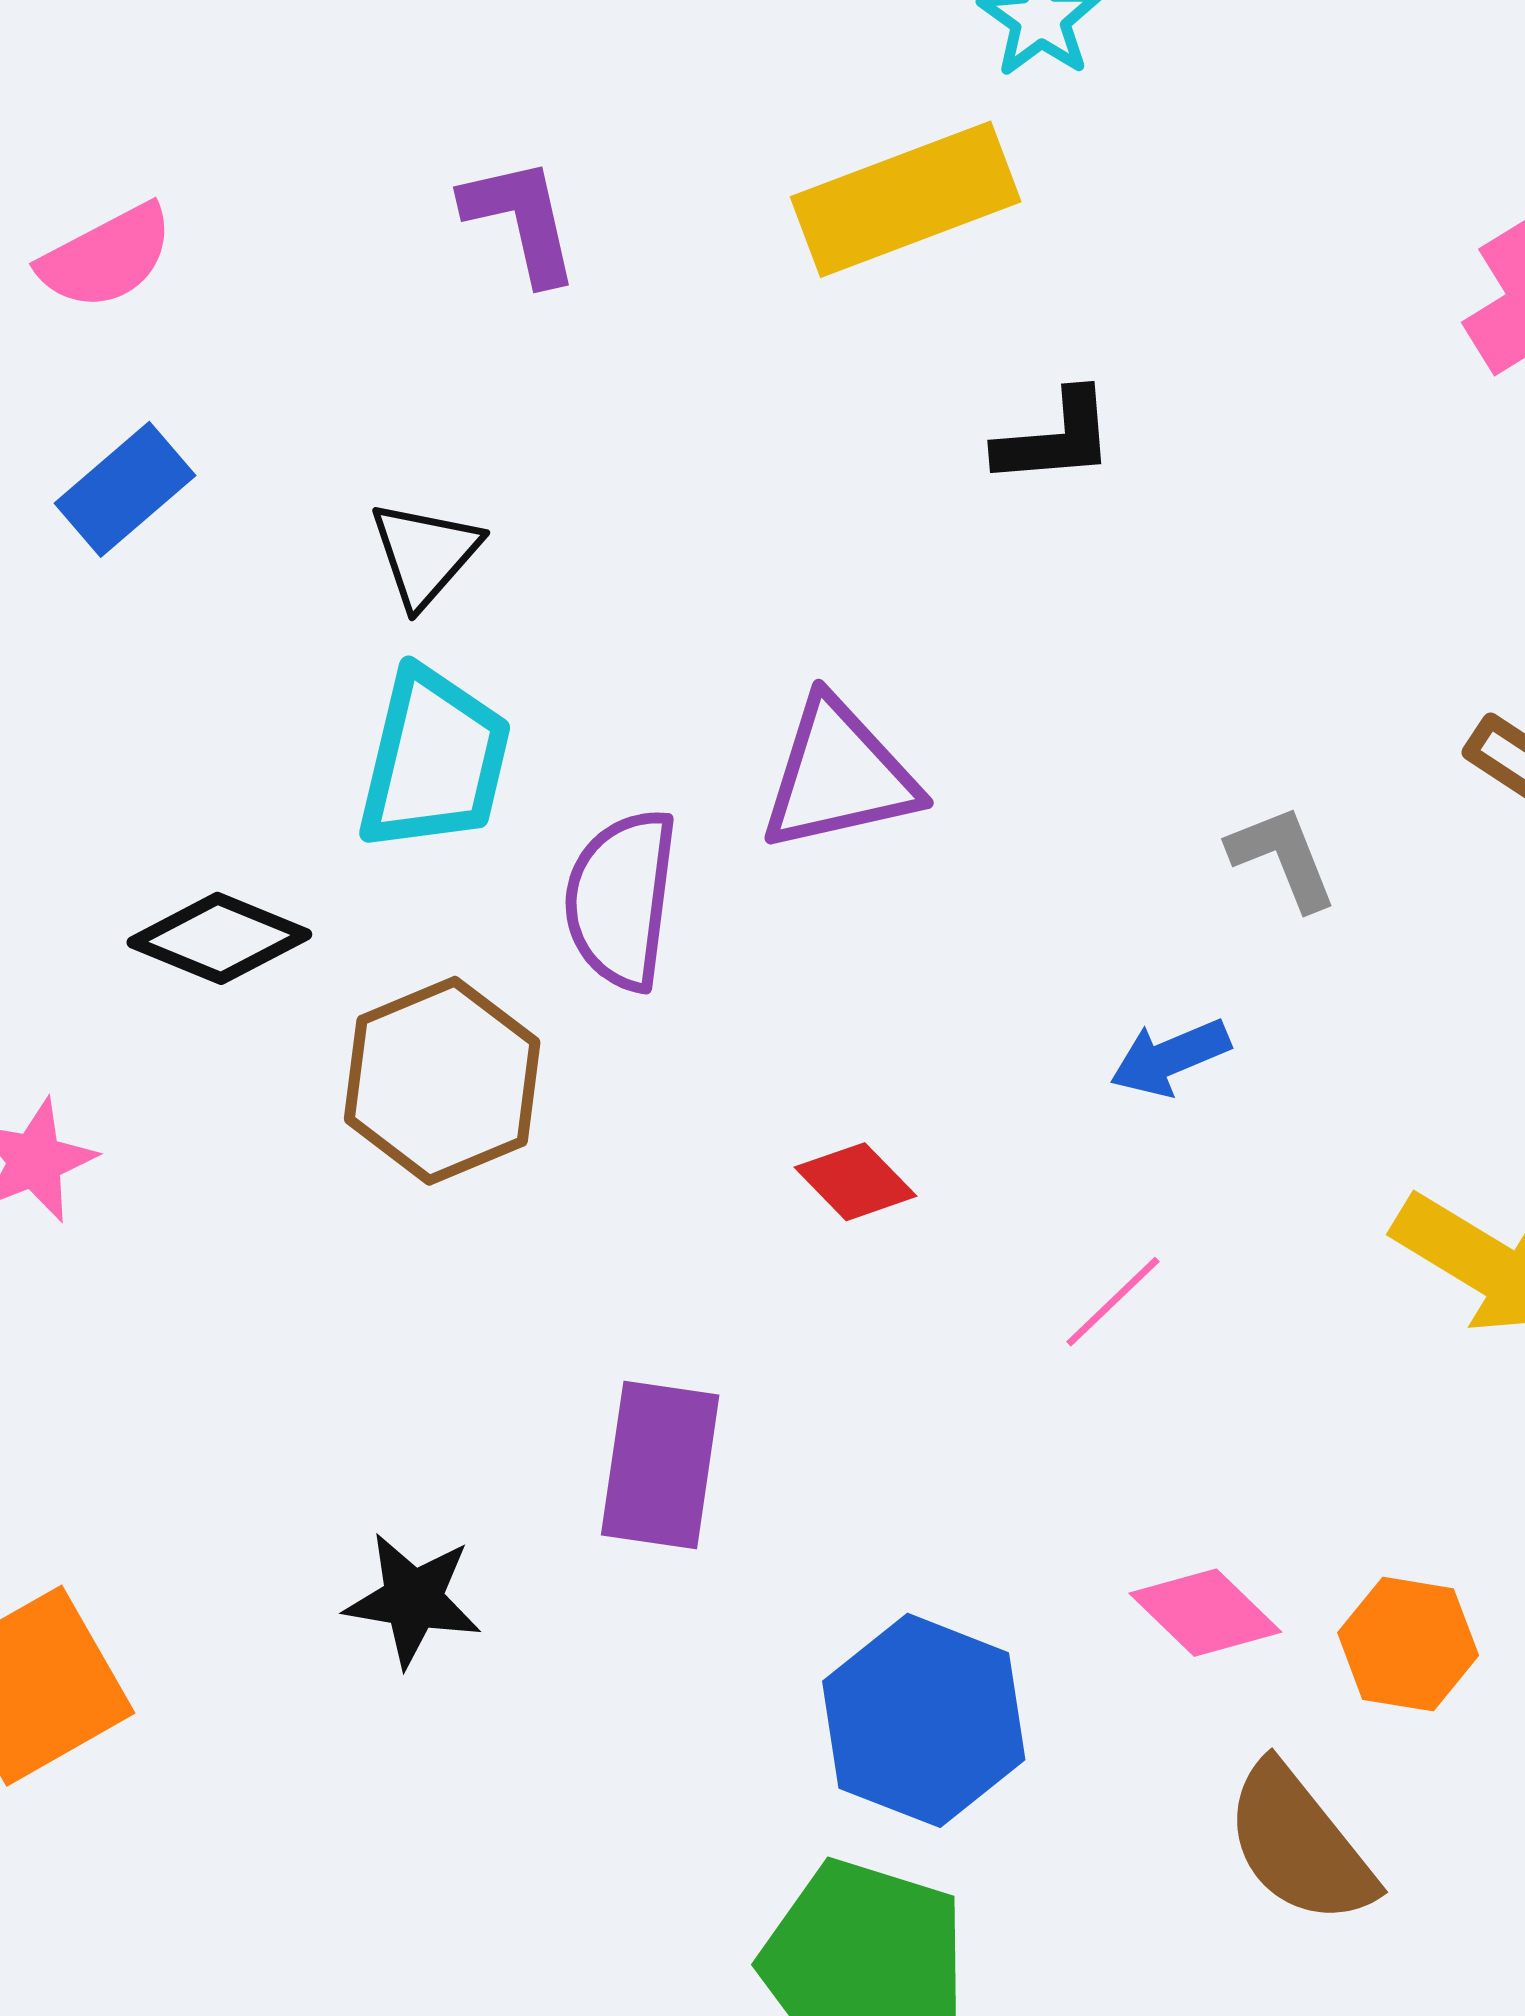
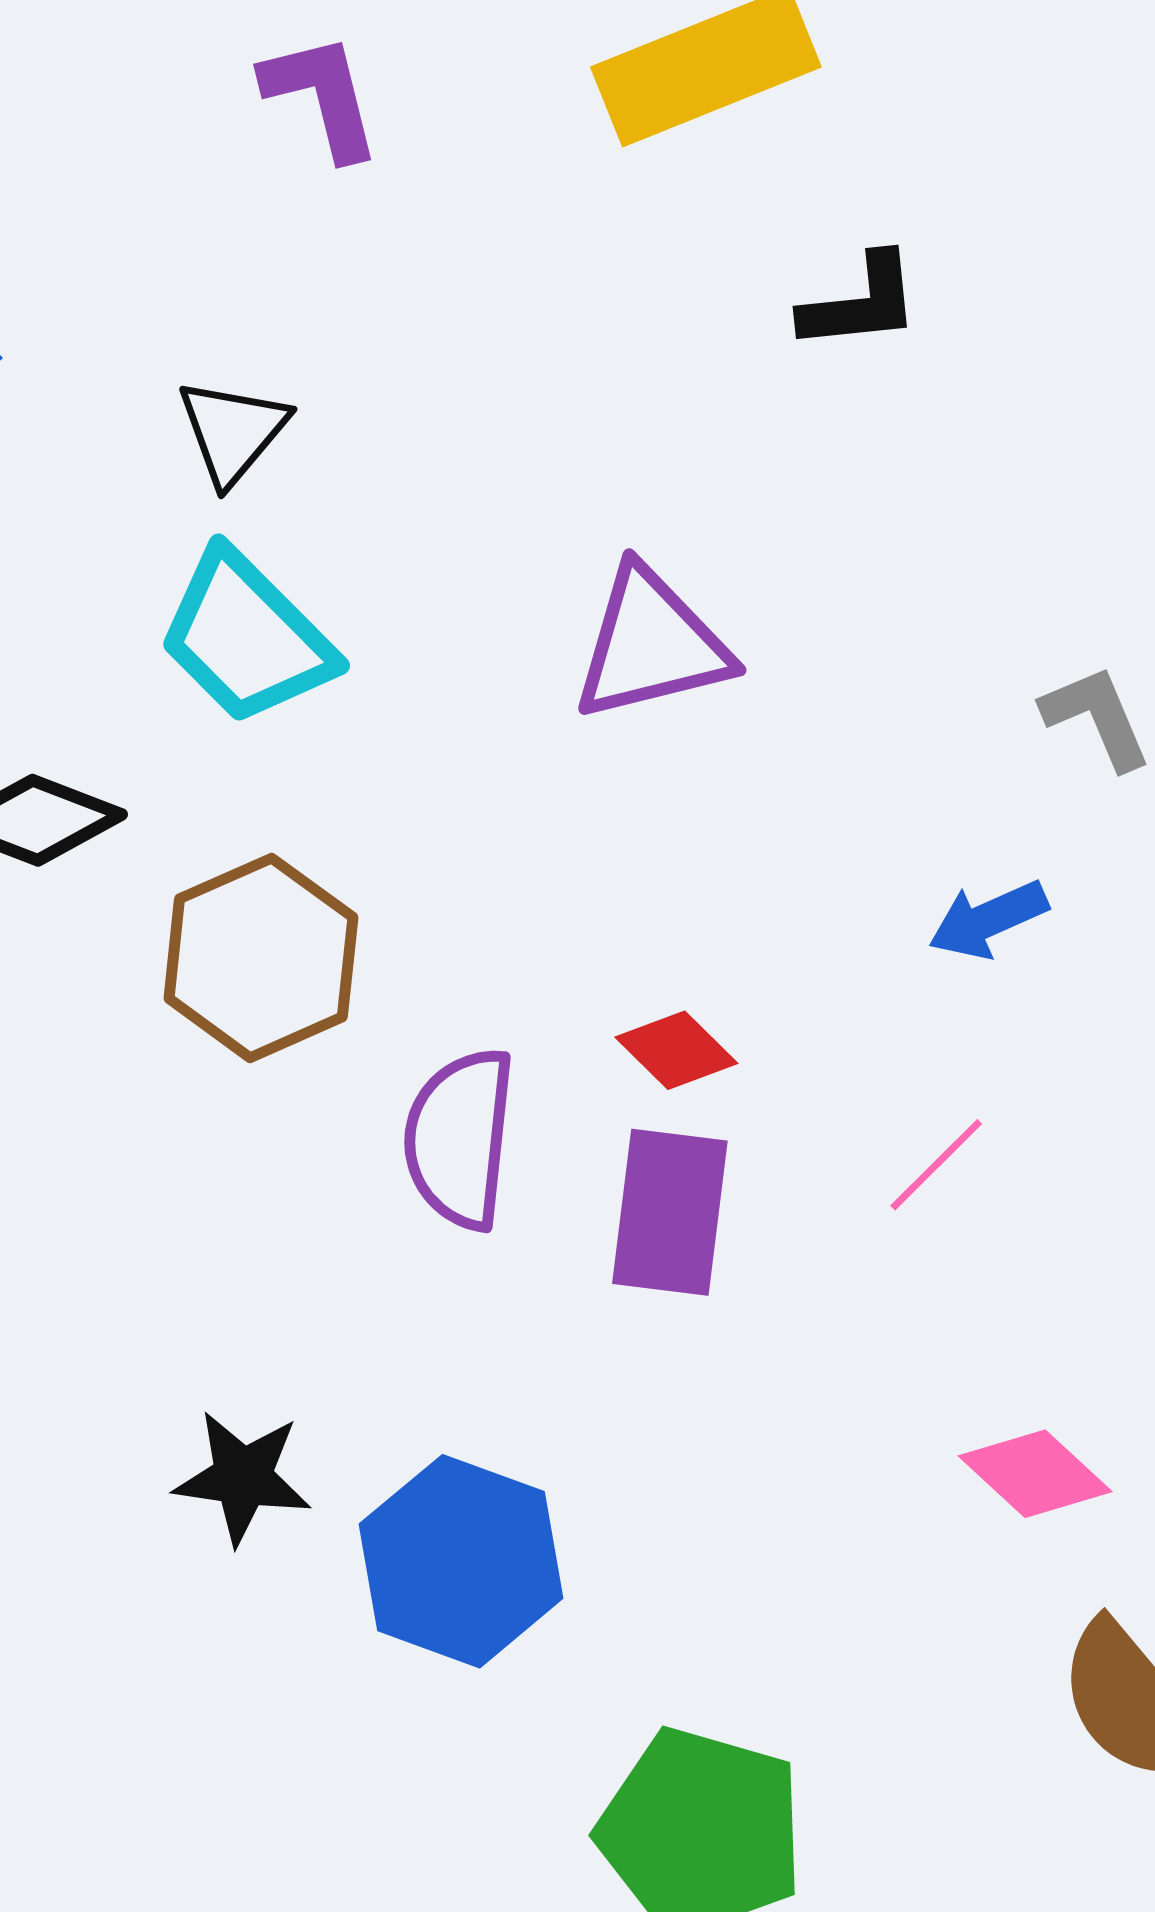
cyan trapezoid: (434, 760) -> (246, 637), turned 123
purple semicircle: (621, 899) -> (460, 1138), moved
purple rectangle: (660, 1465) -> (670, 1212), moved
blue hexagon: (924, 1720) -> (461, 1561), moved

